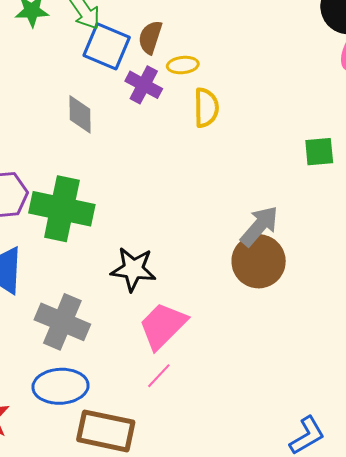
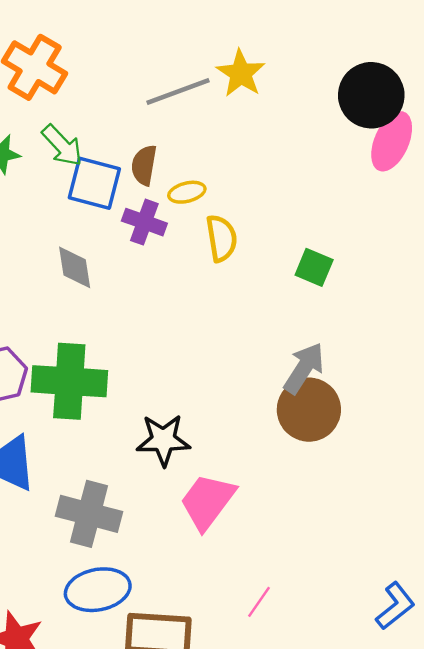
green square: (319, 152) -> (314, 267), moved, turned 36
pink line: (159, 376) -> (259, 602), moved

